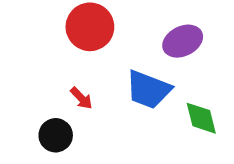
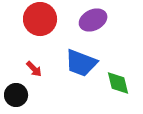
purple ellipse: (183, 41) -> (93, 20), moved

